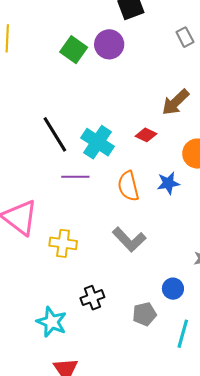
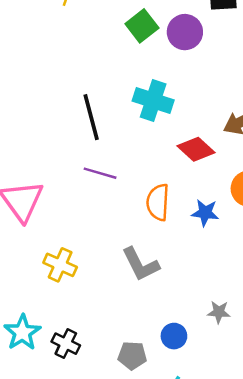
red diamond: (146, 135) -> (196, 149), size x1.4
cyan cross: (98, 142) -> (153, 101), moved, turned -32
yellow cross: (63, 243) -> (60, 265), moved
black cross: (92, 298) -> (66, 344), moved, turned 30

